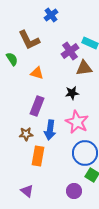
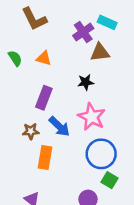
green semicircle: (12, 59) -> (15, 58), moved
blue arrow: (50, 130) -> (59, 126), turned -54

